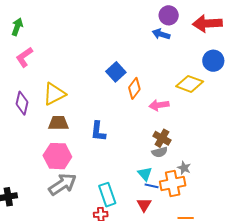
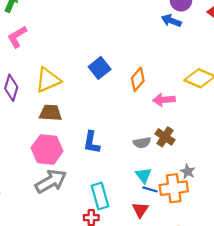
blue square: (116, 72) -> (100, 68), moved
blue L-shape: (98, 131) -> (91, 142), moved
gray semicircle: (160, 152) -> (142, 143), moved

